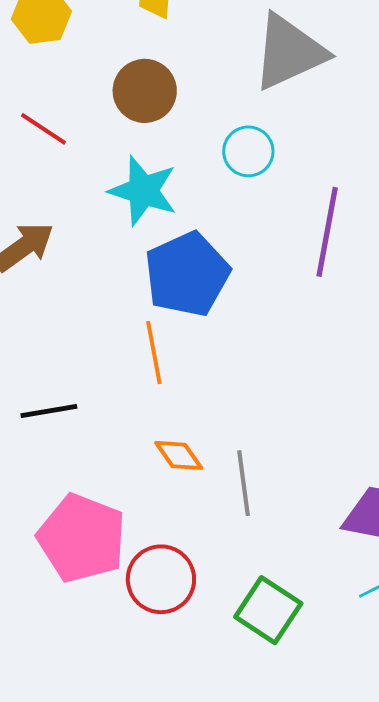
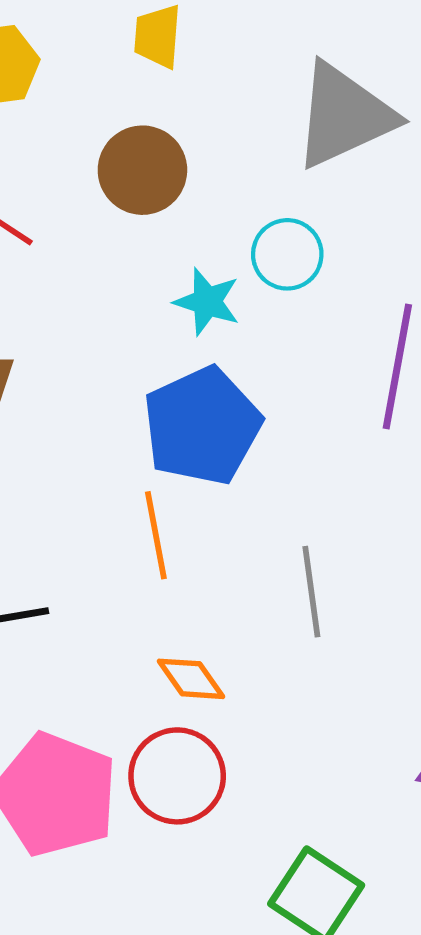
cyan star: (143, 191) -> (207, 302), moved, size x0.7
gray line: (243, 483) -> (311, 592), moved
red circle: (161, 579) -> (177, 776), moved

